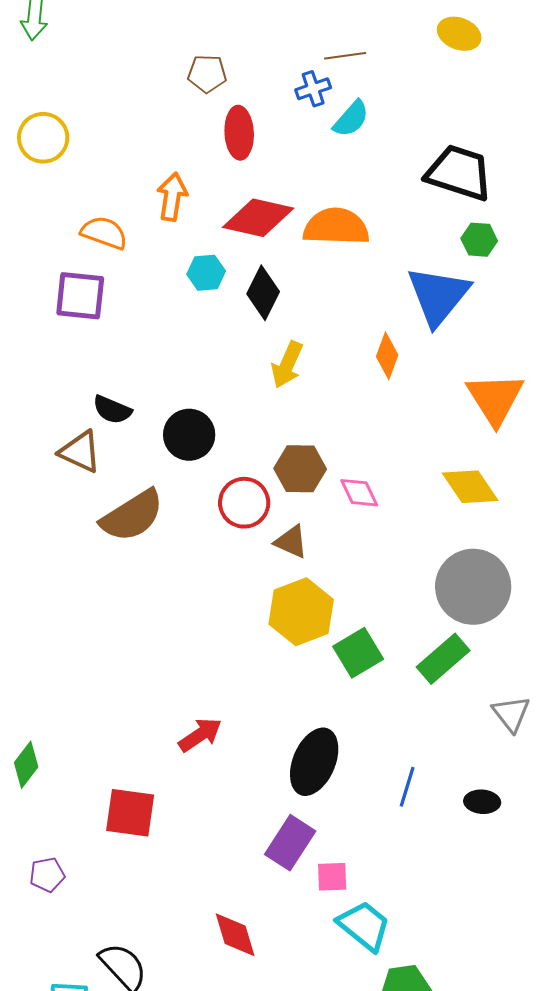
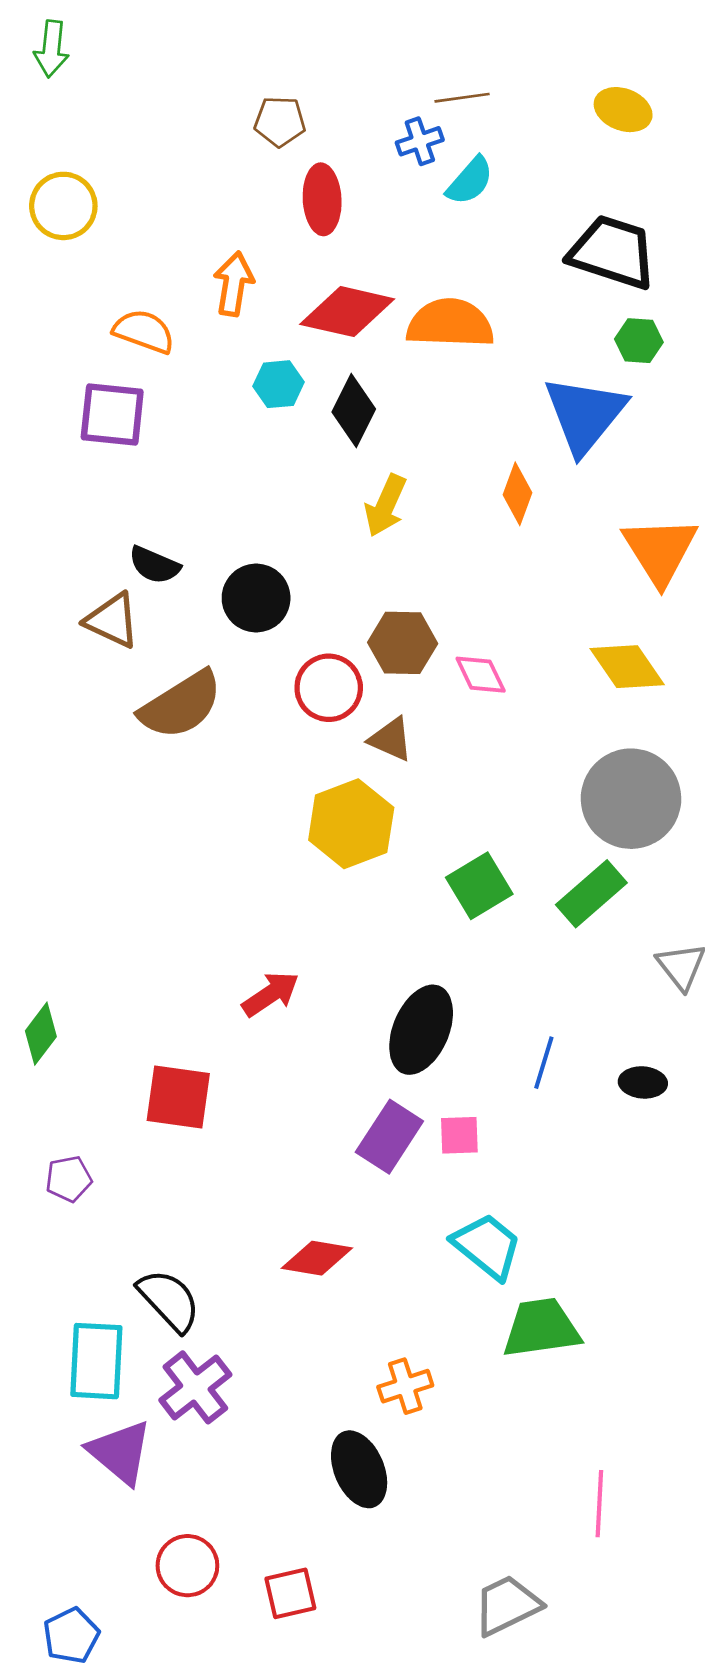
yellow ellipse: (459, 34) -> (623, 110), moved
yellow hexagon: (301, 612) -> (351, 824), moved
pink square: (332, 877) -> (459, 1135), moved
red diamond: (235, 935) -> (317, 1258), turned -64

